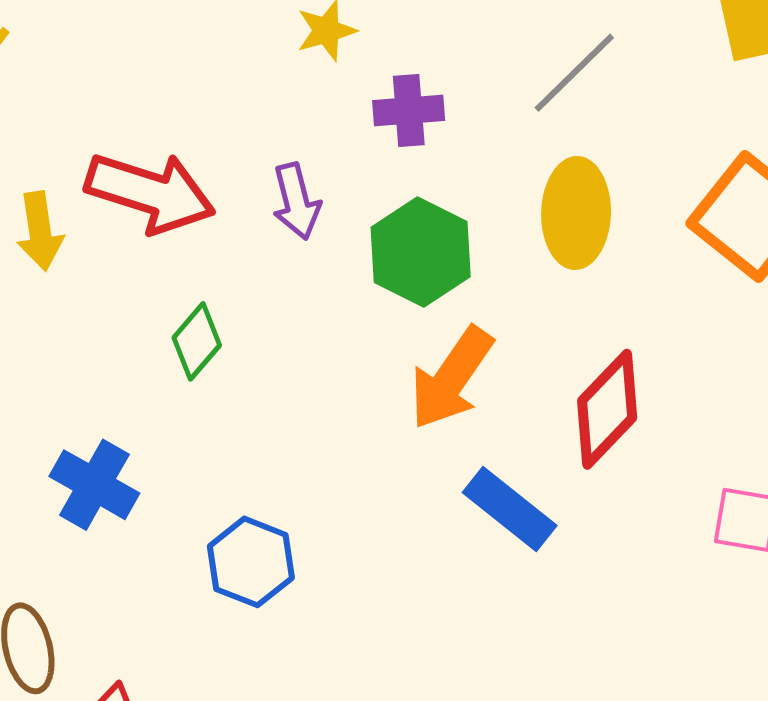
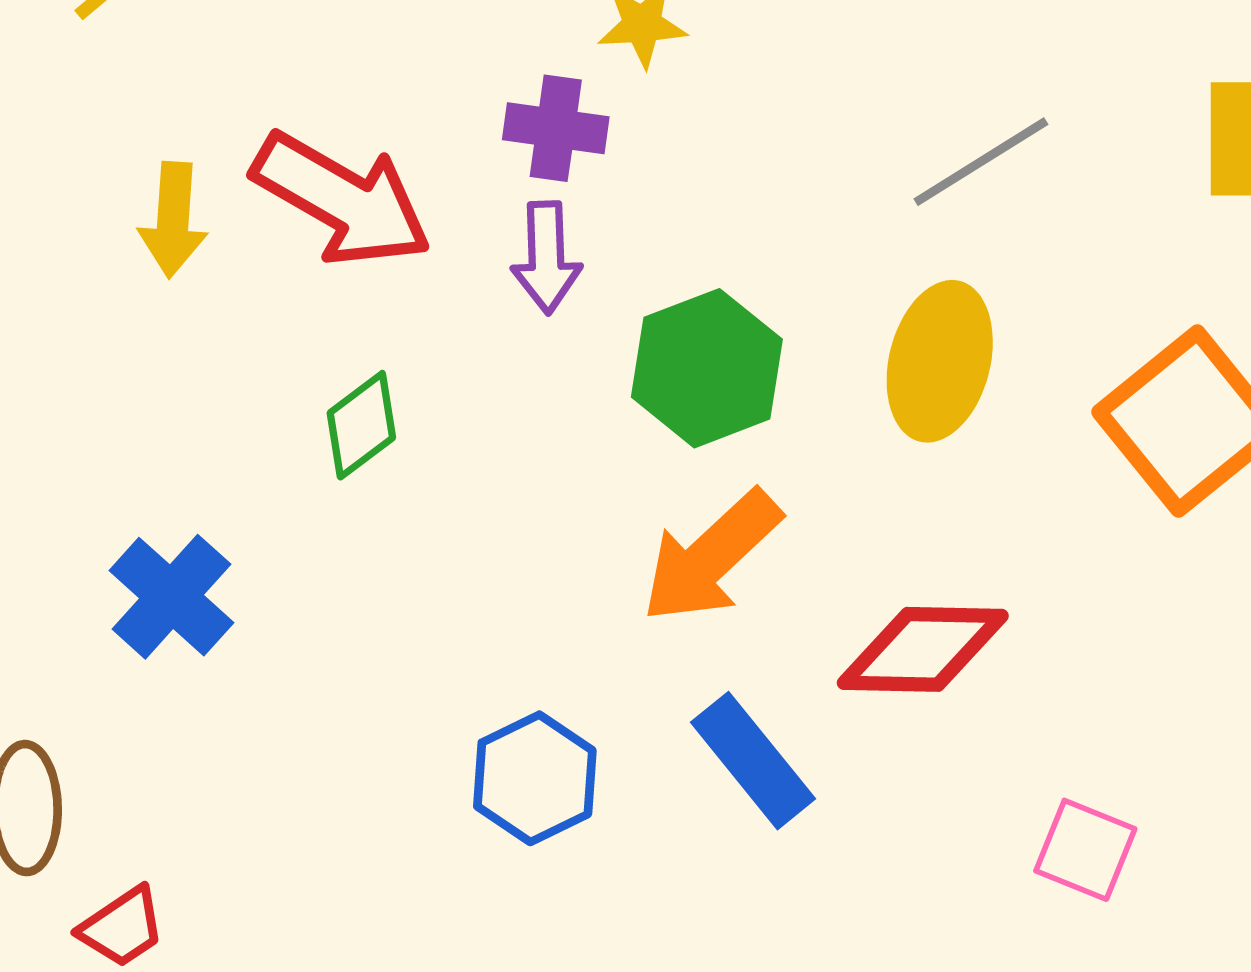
purple cross: (409, 111) -> (556, 128), moved
red diamond: (607, 409) -> (923, 649), turned 35
blue hexagon: (251, 562) -> (535, 778), moved

